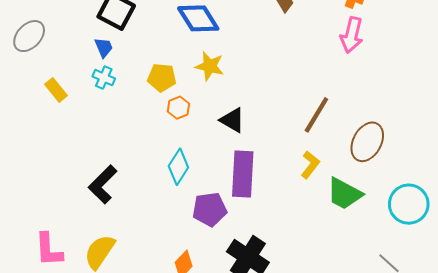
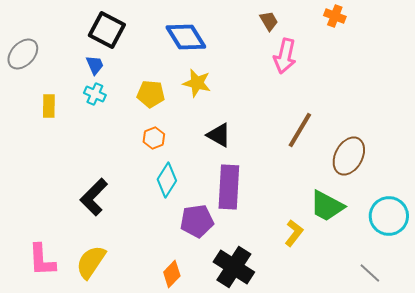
pink arrow: (352, 35) -> (285, 56), moved
yellow rectangle: (56, 90) -> (49, 106), turned 40
orange hexagon: (178, 108) -> (154, 138), moved
yellow L-shape: (310, 165) -> (294, 233), moved

